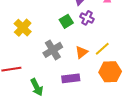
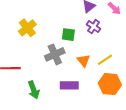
green square: (66, 21) -> (68, 35), moved, turned 32
orange triangle: (82, 52) -> (84, 61), turned -40

